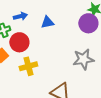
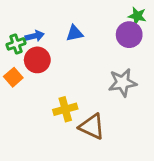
blue arrow: (20, 16) -> (35, 36), moved
yellow cross: (28, 66) -> (65, 109), moved

